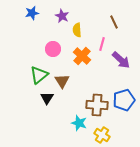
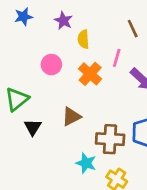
green triangle: (39, 75) -> (17, 99), moved
brown triangle: (62, 81) -> (71, 117), moved, turned 35
black triangle: (47, 98) -> (33, 127), moved

